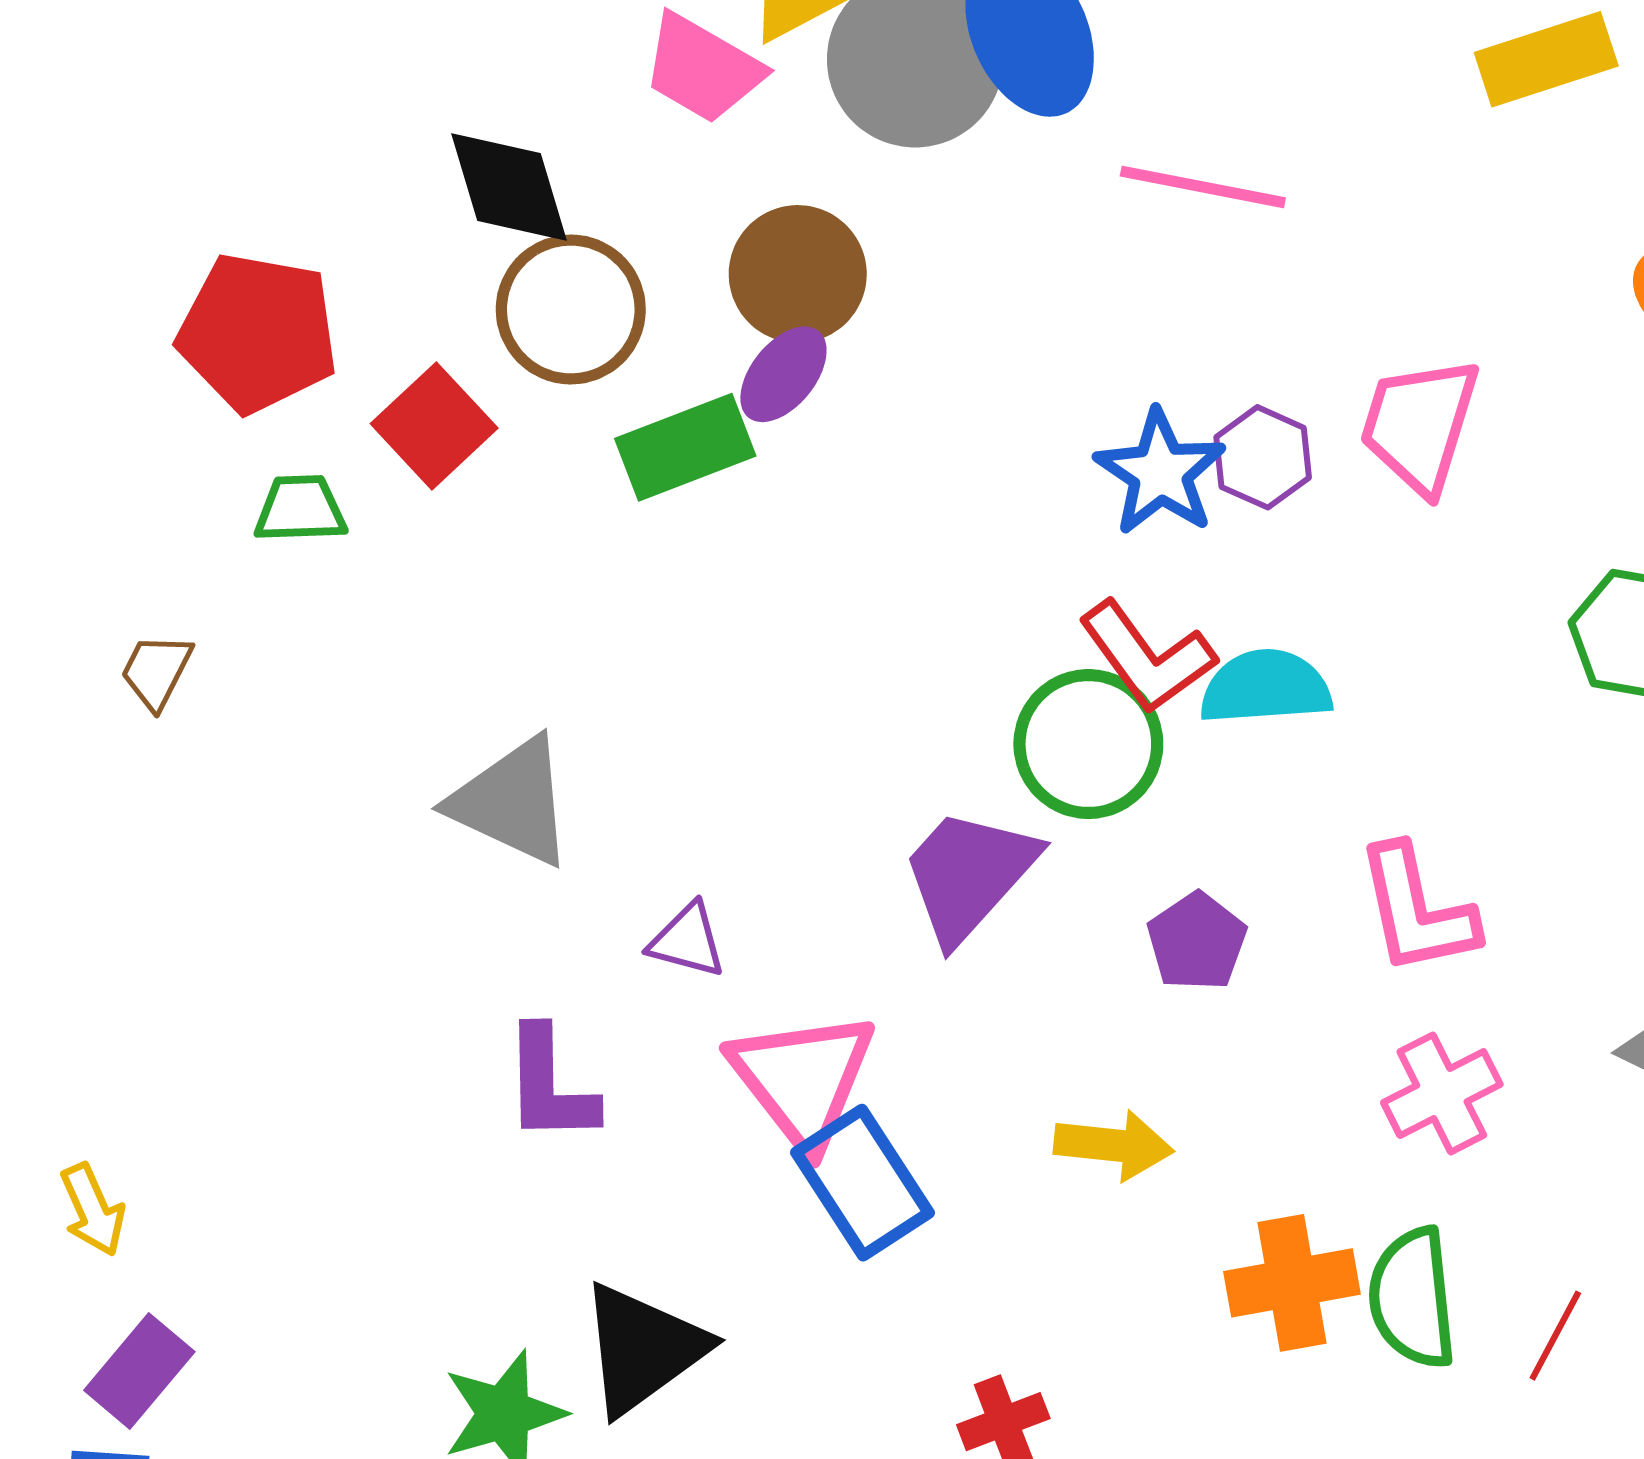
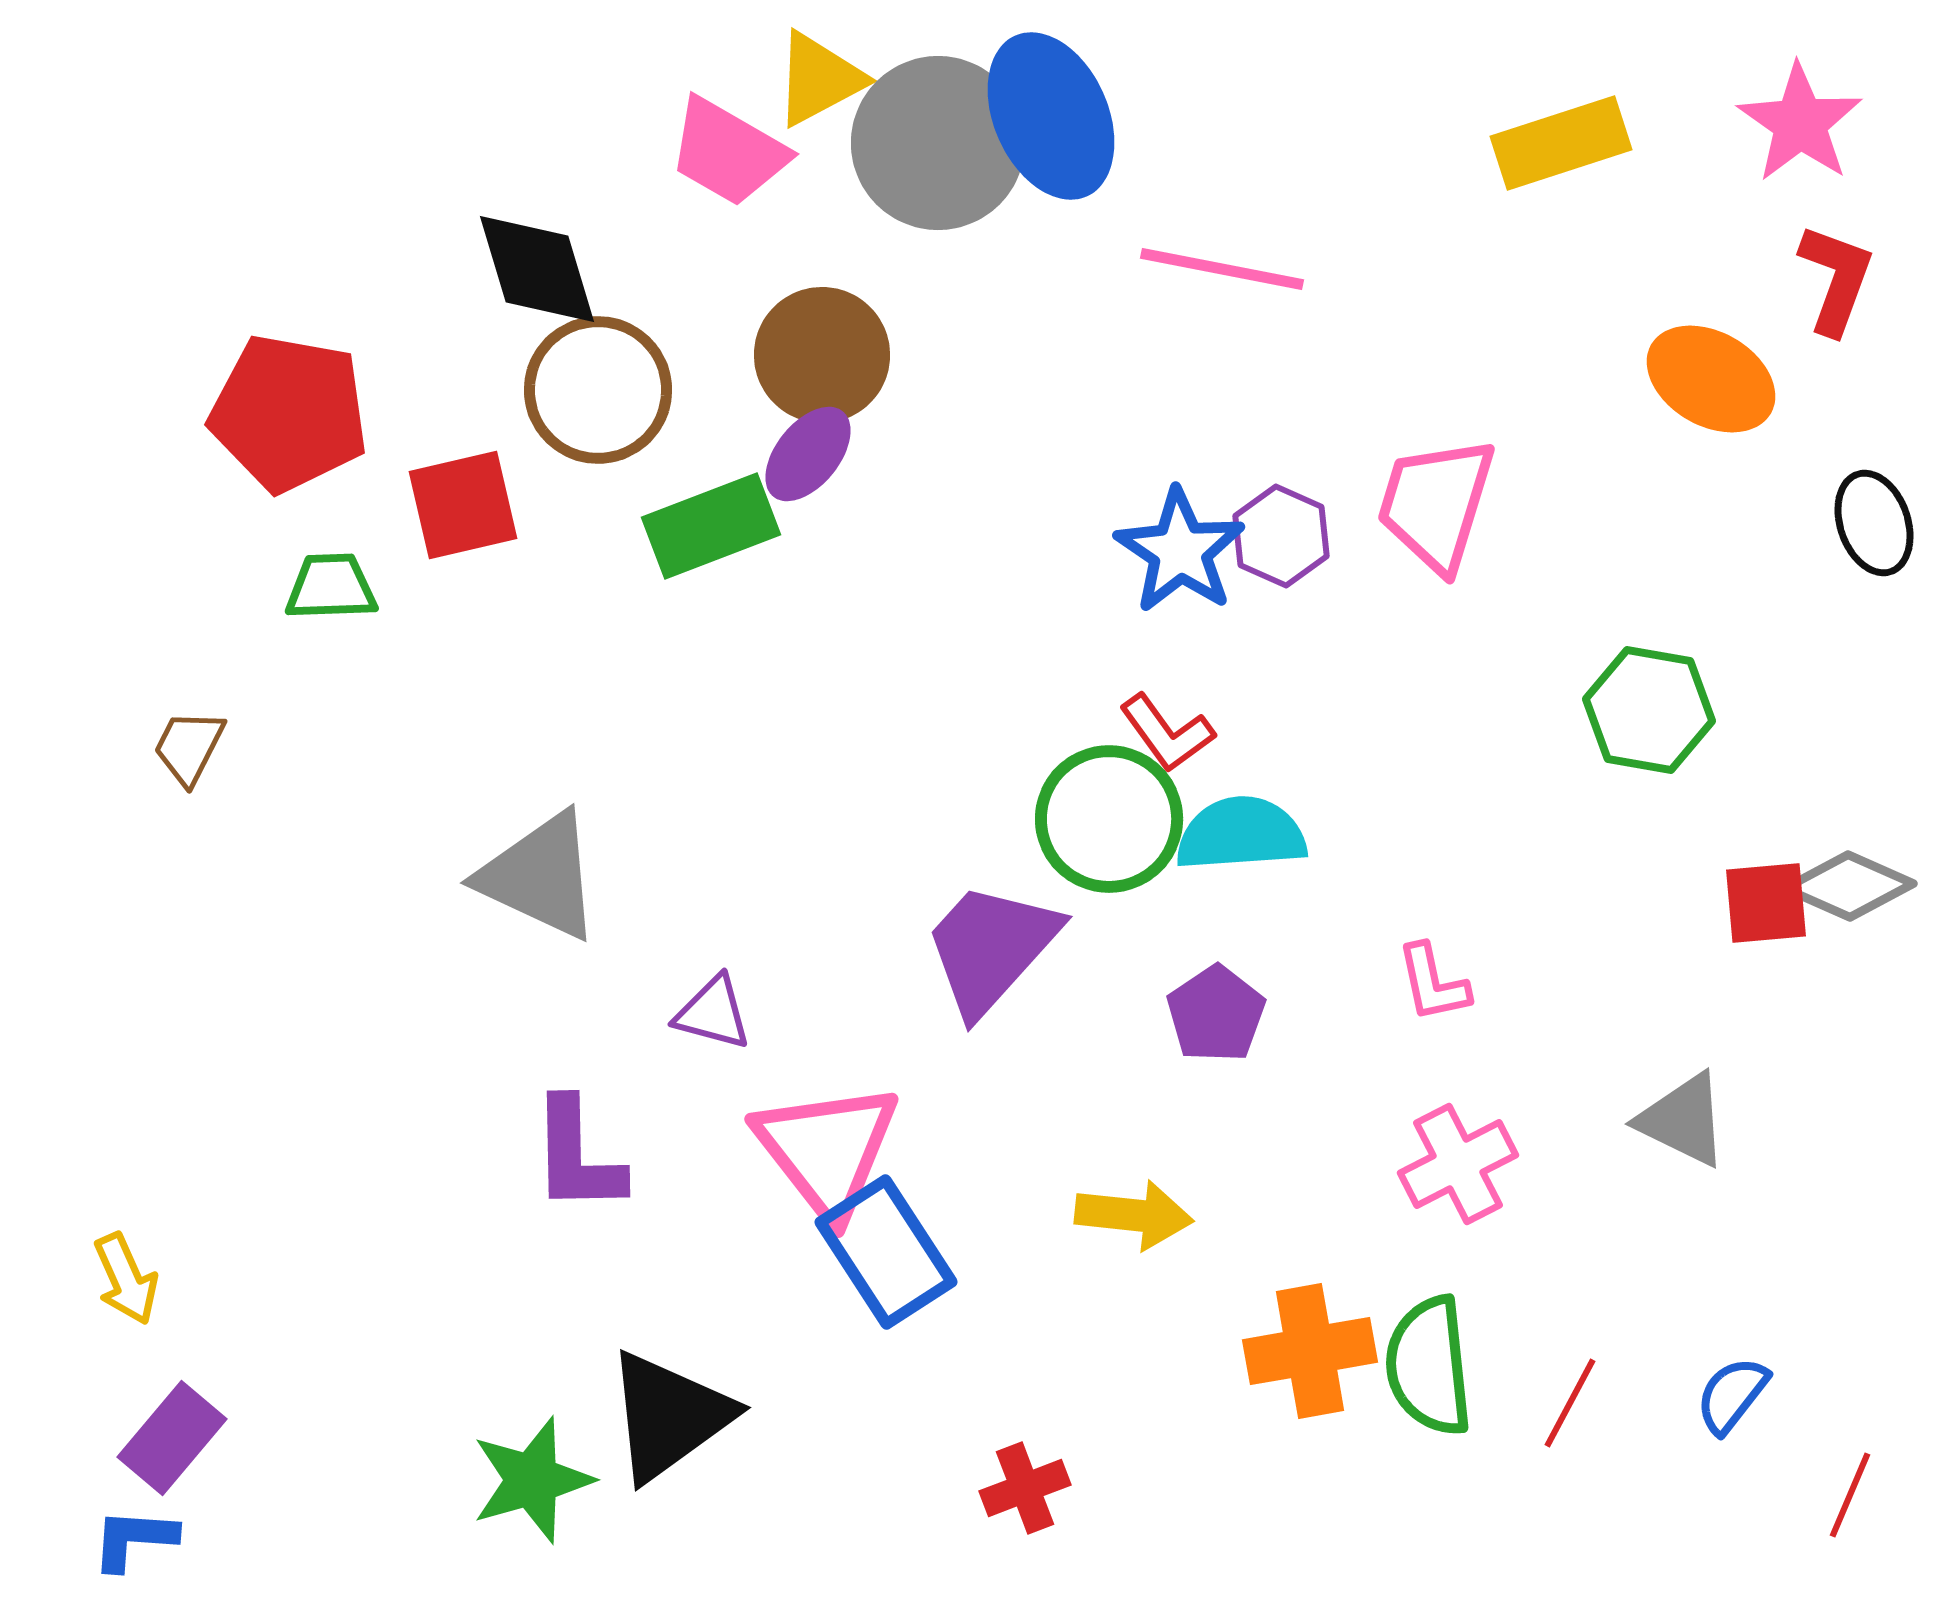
red square: (434, 426) -> (463, 505), turned 30
red L-shape: (1147, 657) -> (1167, 733), size x0.7
cyan semicircle: (1266, 687) -> (1241, 834), moved
pink L-shape: (1417, 910) -> (1433, 983), size x0.6

